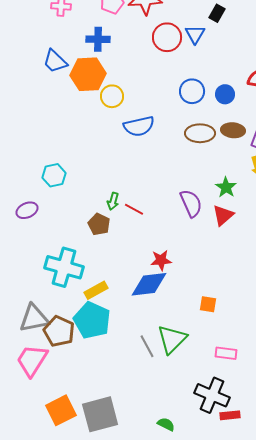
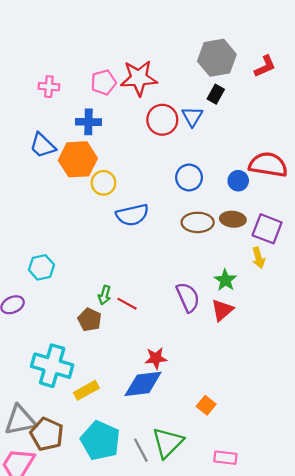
blue circle: (225, 94) -> (238, 181), moved
orange square: (208, 304) -> (206, 405), turned 30
cyan pentagon: (92, 320) -> (100, 441), moved

